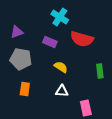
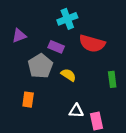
cyan cross: (60, 17) -> (67, 19), turned 36
gray pentagon: (21, 59) -> (40, 66), moved, turned 30
white triangle: (62, 91) -> (76, 111), moved

